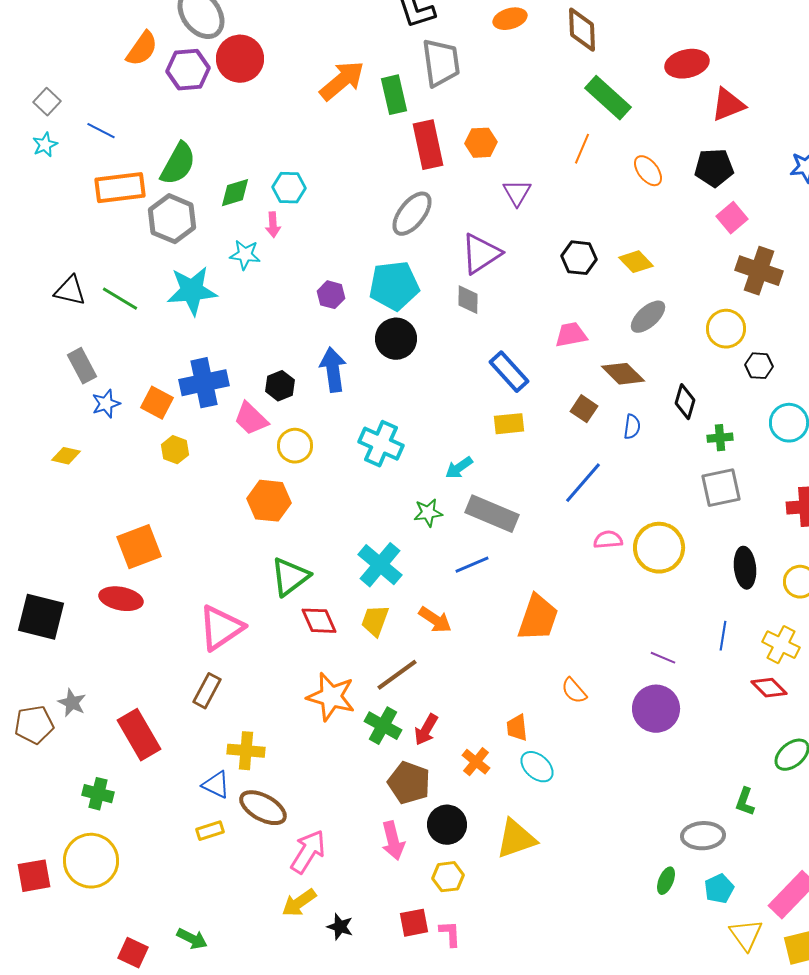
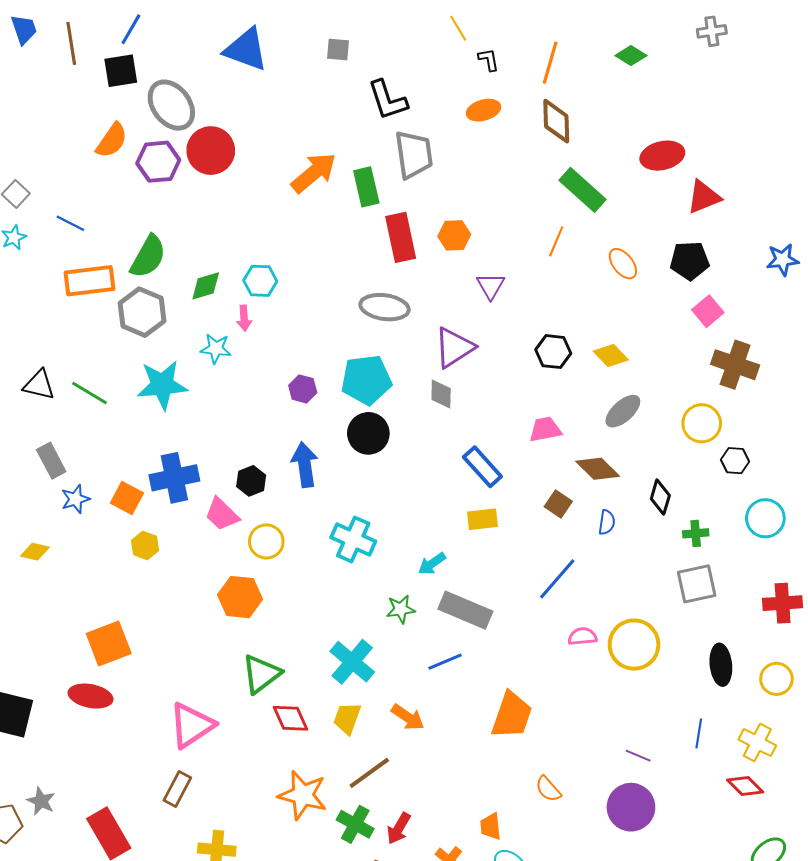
gray ellipse: (412, 214) -> (385, 307), turned 60

